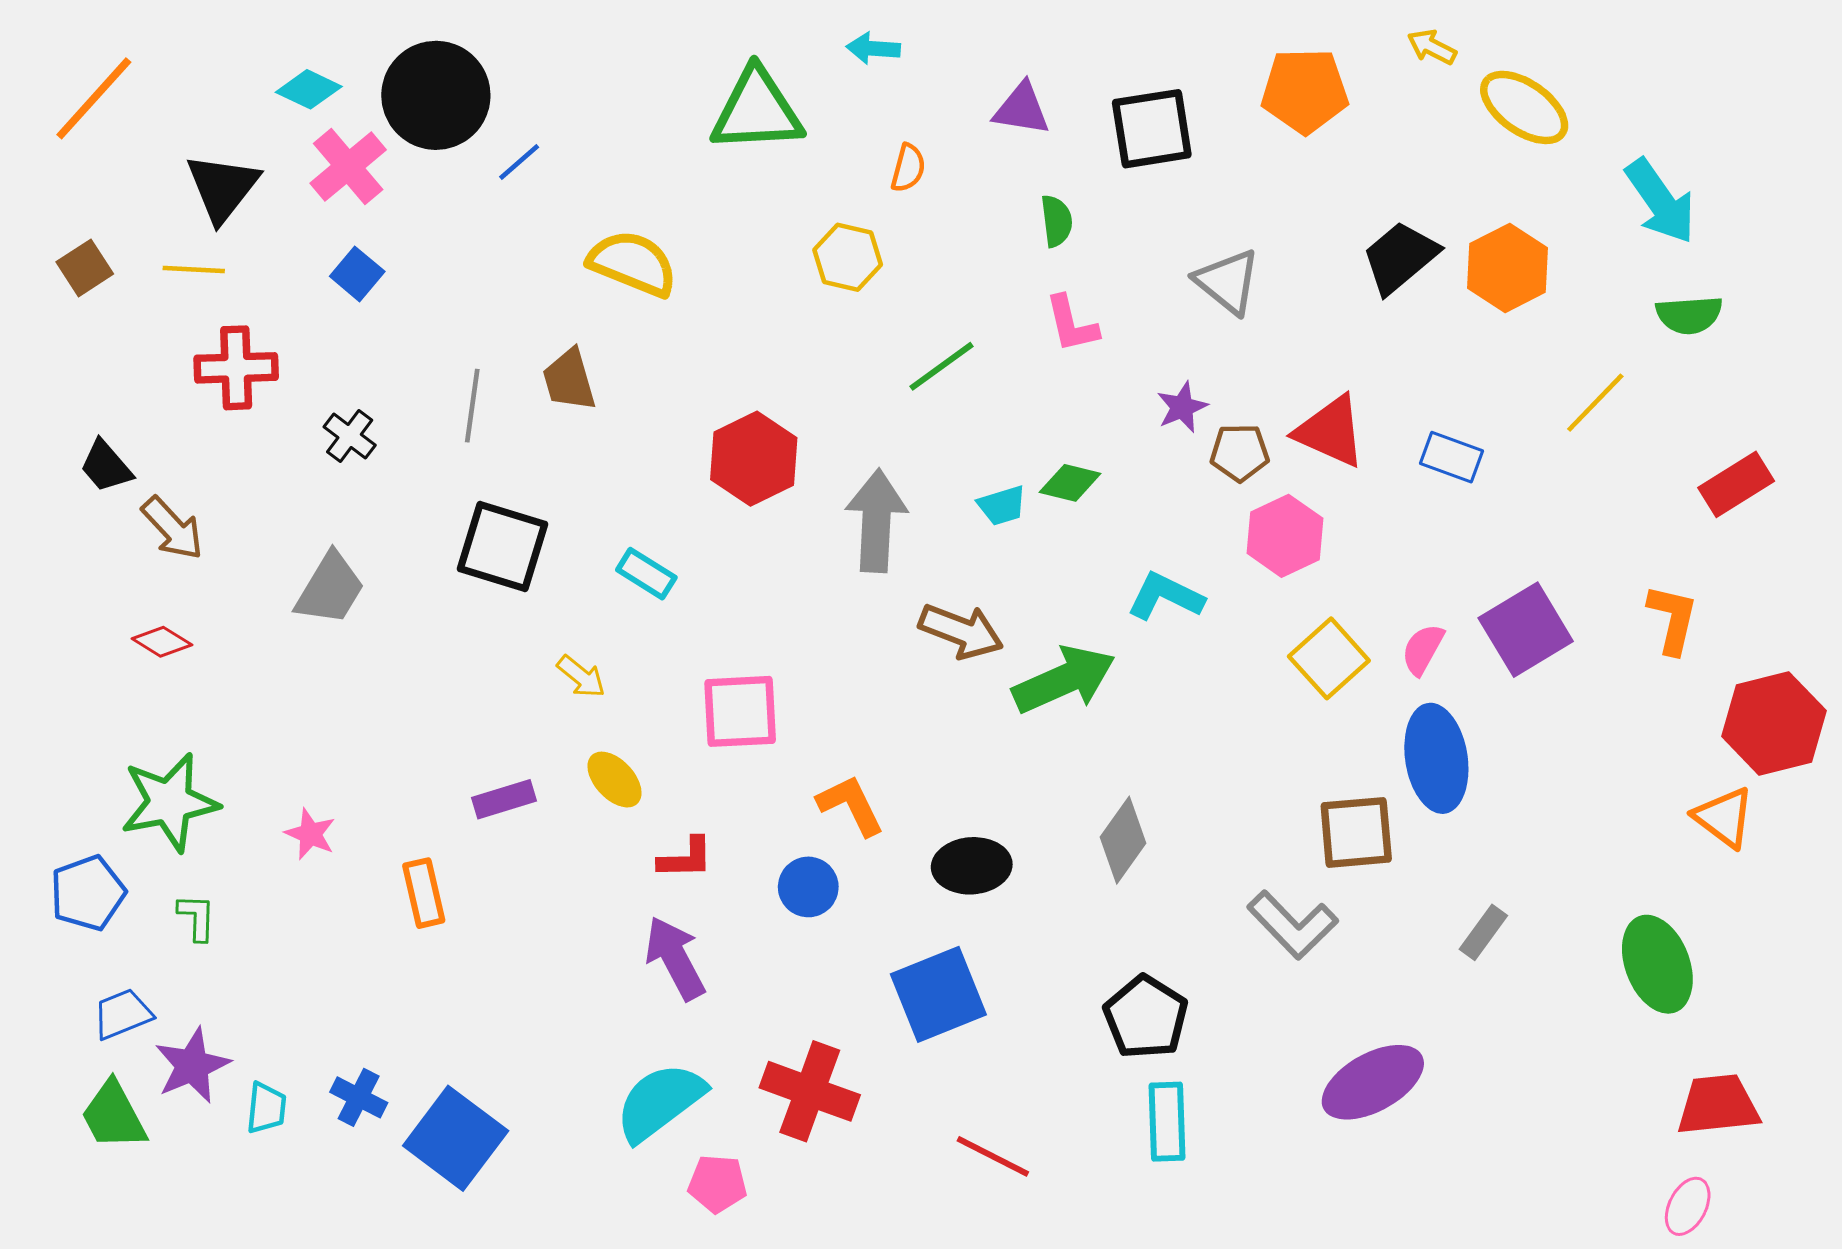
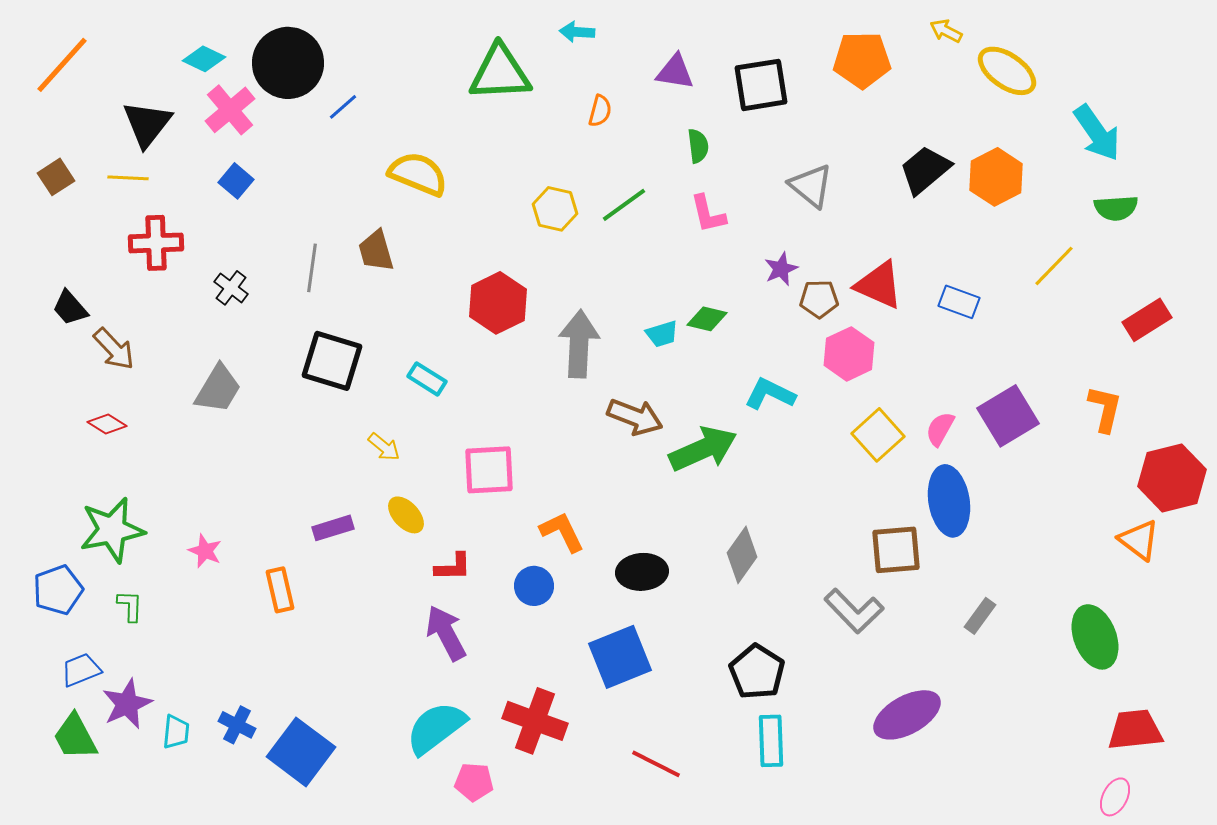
yellow hexagon: (848, 257) -> (555, 209), moved
green line: (941, 366) -> (624, 205), moved

